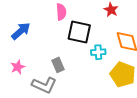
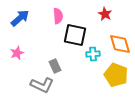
blue arrow: (21, 31) -> (20, 18), moved
pink star: (18, 67) -> (17, 53), moved

